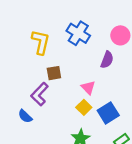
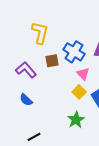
blue cross: (78, 33) -> (74, 52), moved
purple L-shape: (40, 94) -> (26, 70), moved, turned 95

